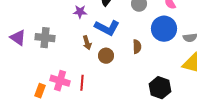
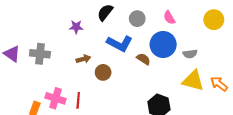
blue L-shape: (107, 28) -> (120, 43), moved
brown arrow: (87, 43) -> (83, 59), turned -88
brown semicircle: (137, 47) -> (143, 59), moved, turned -56

